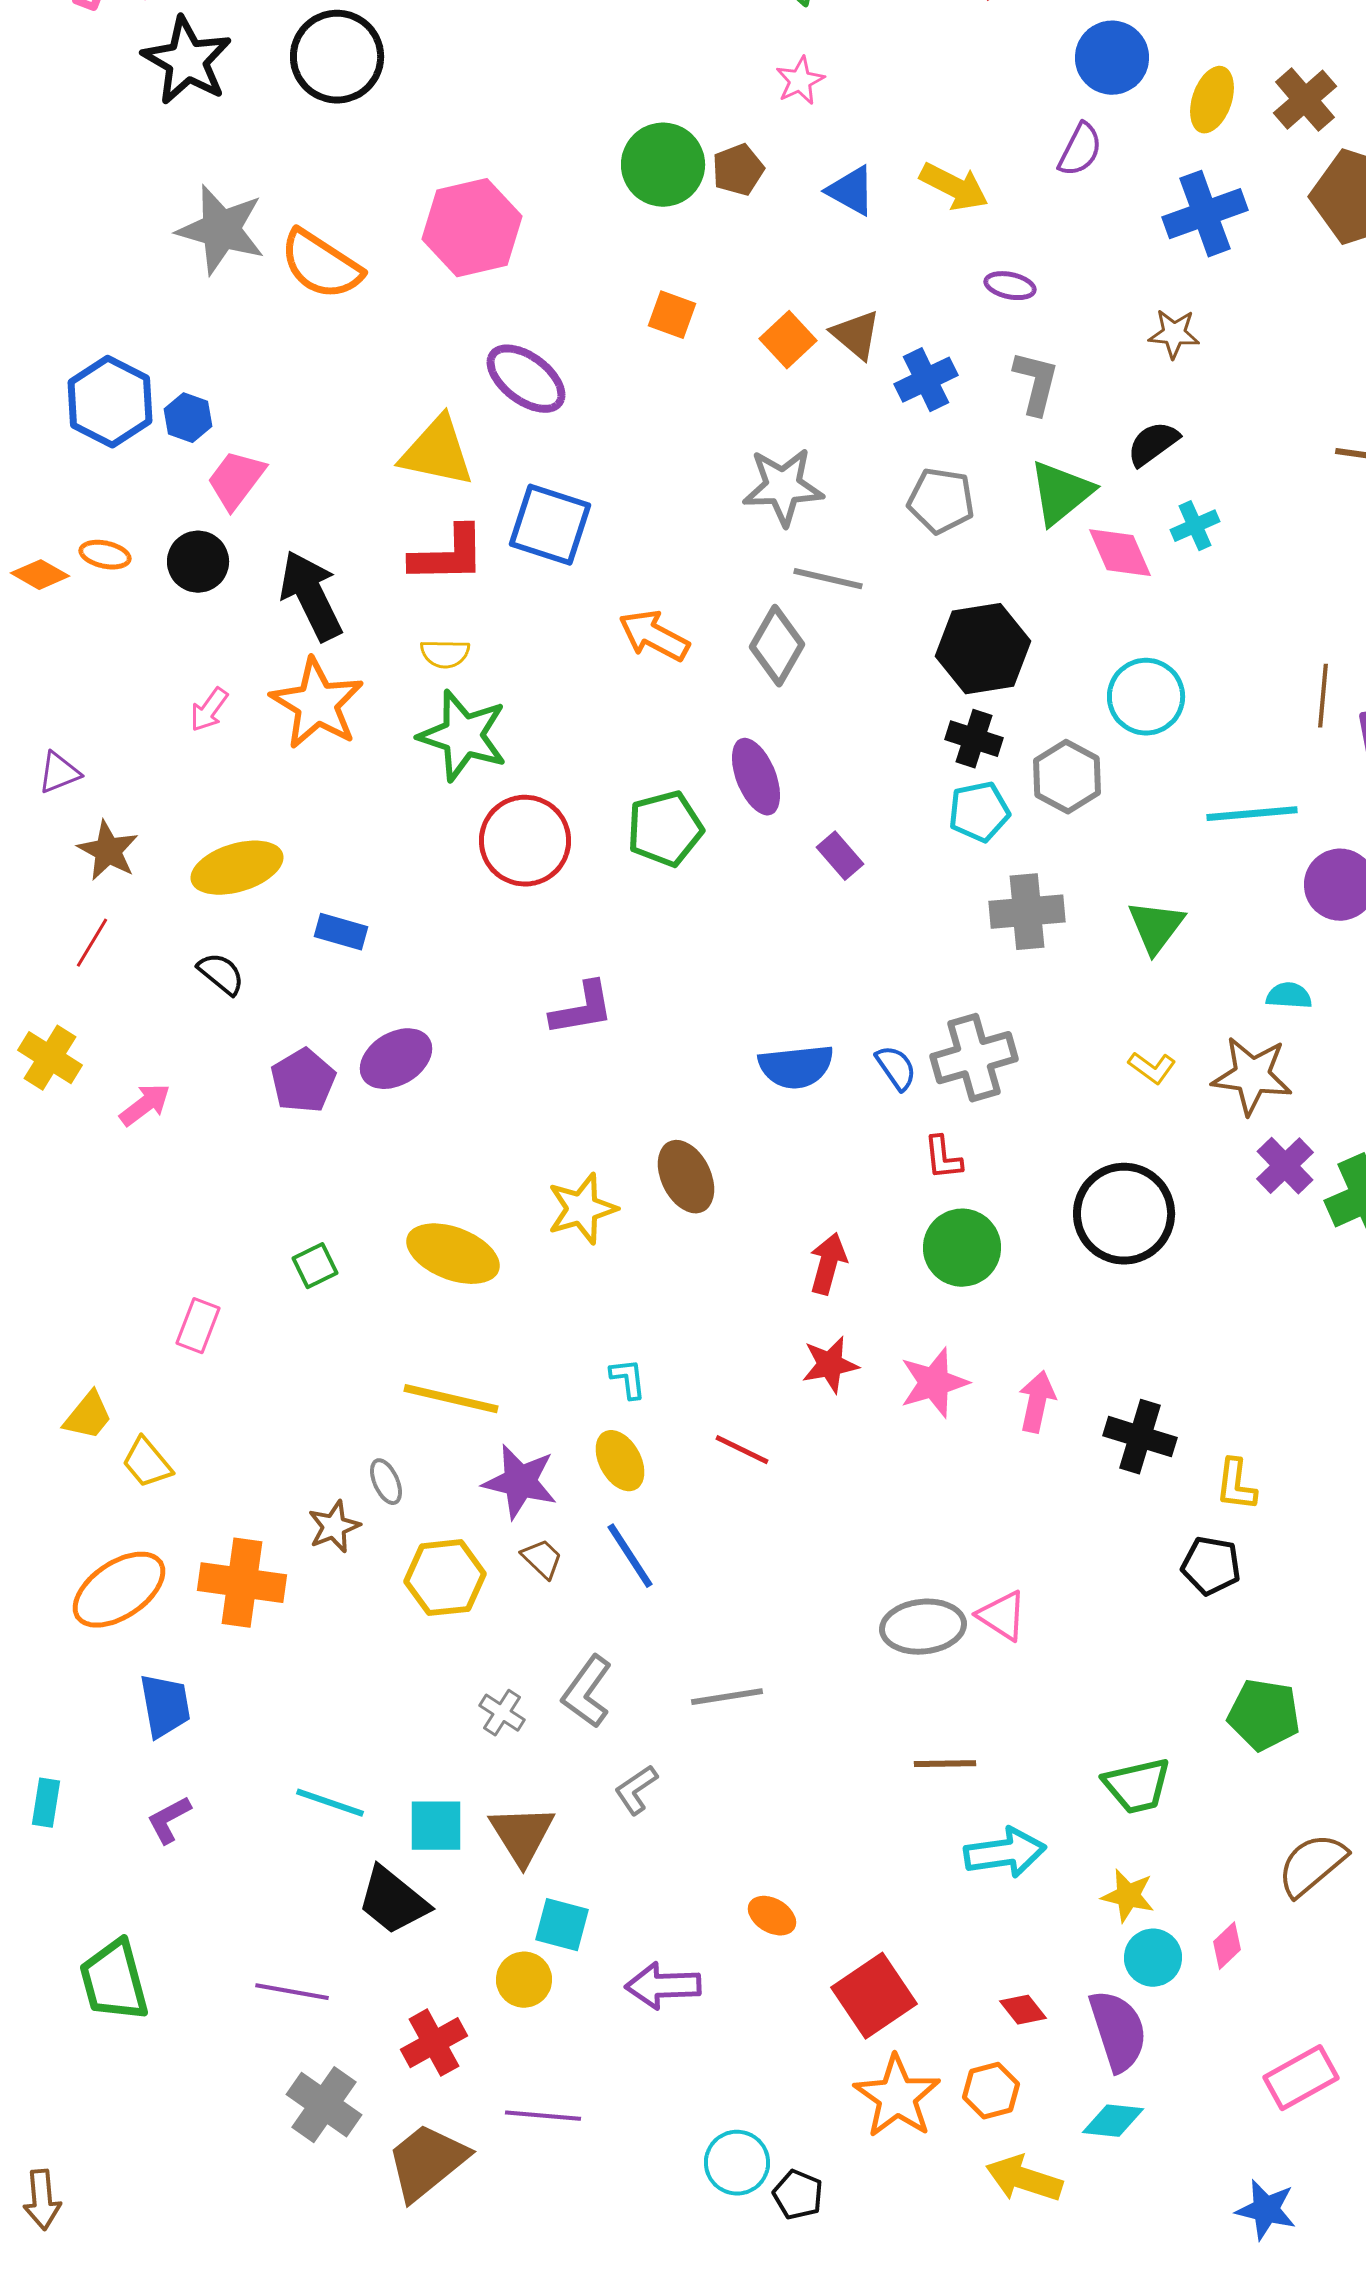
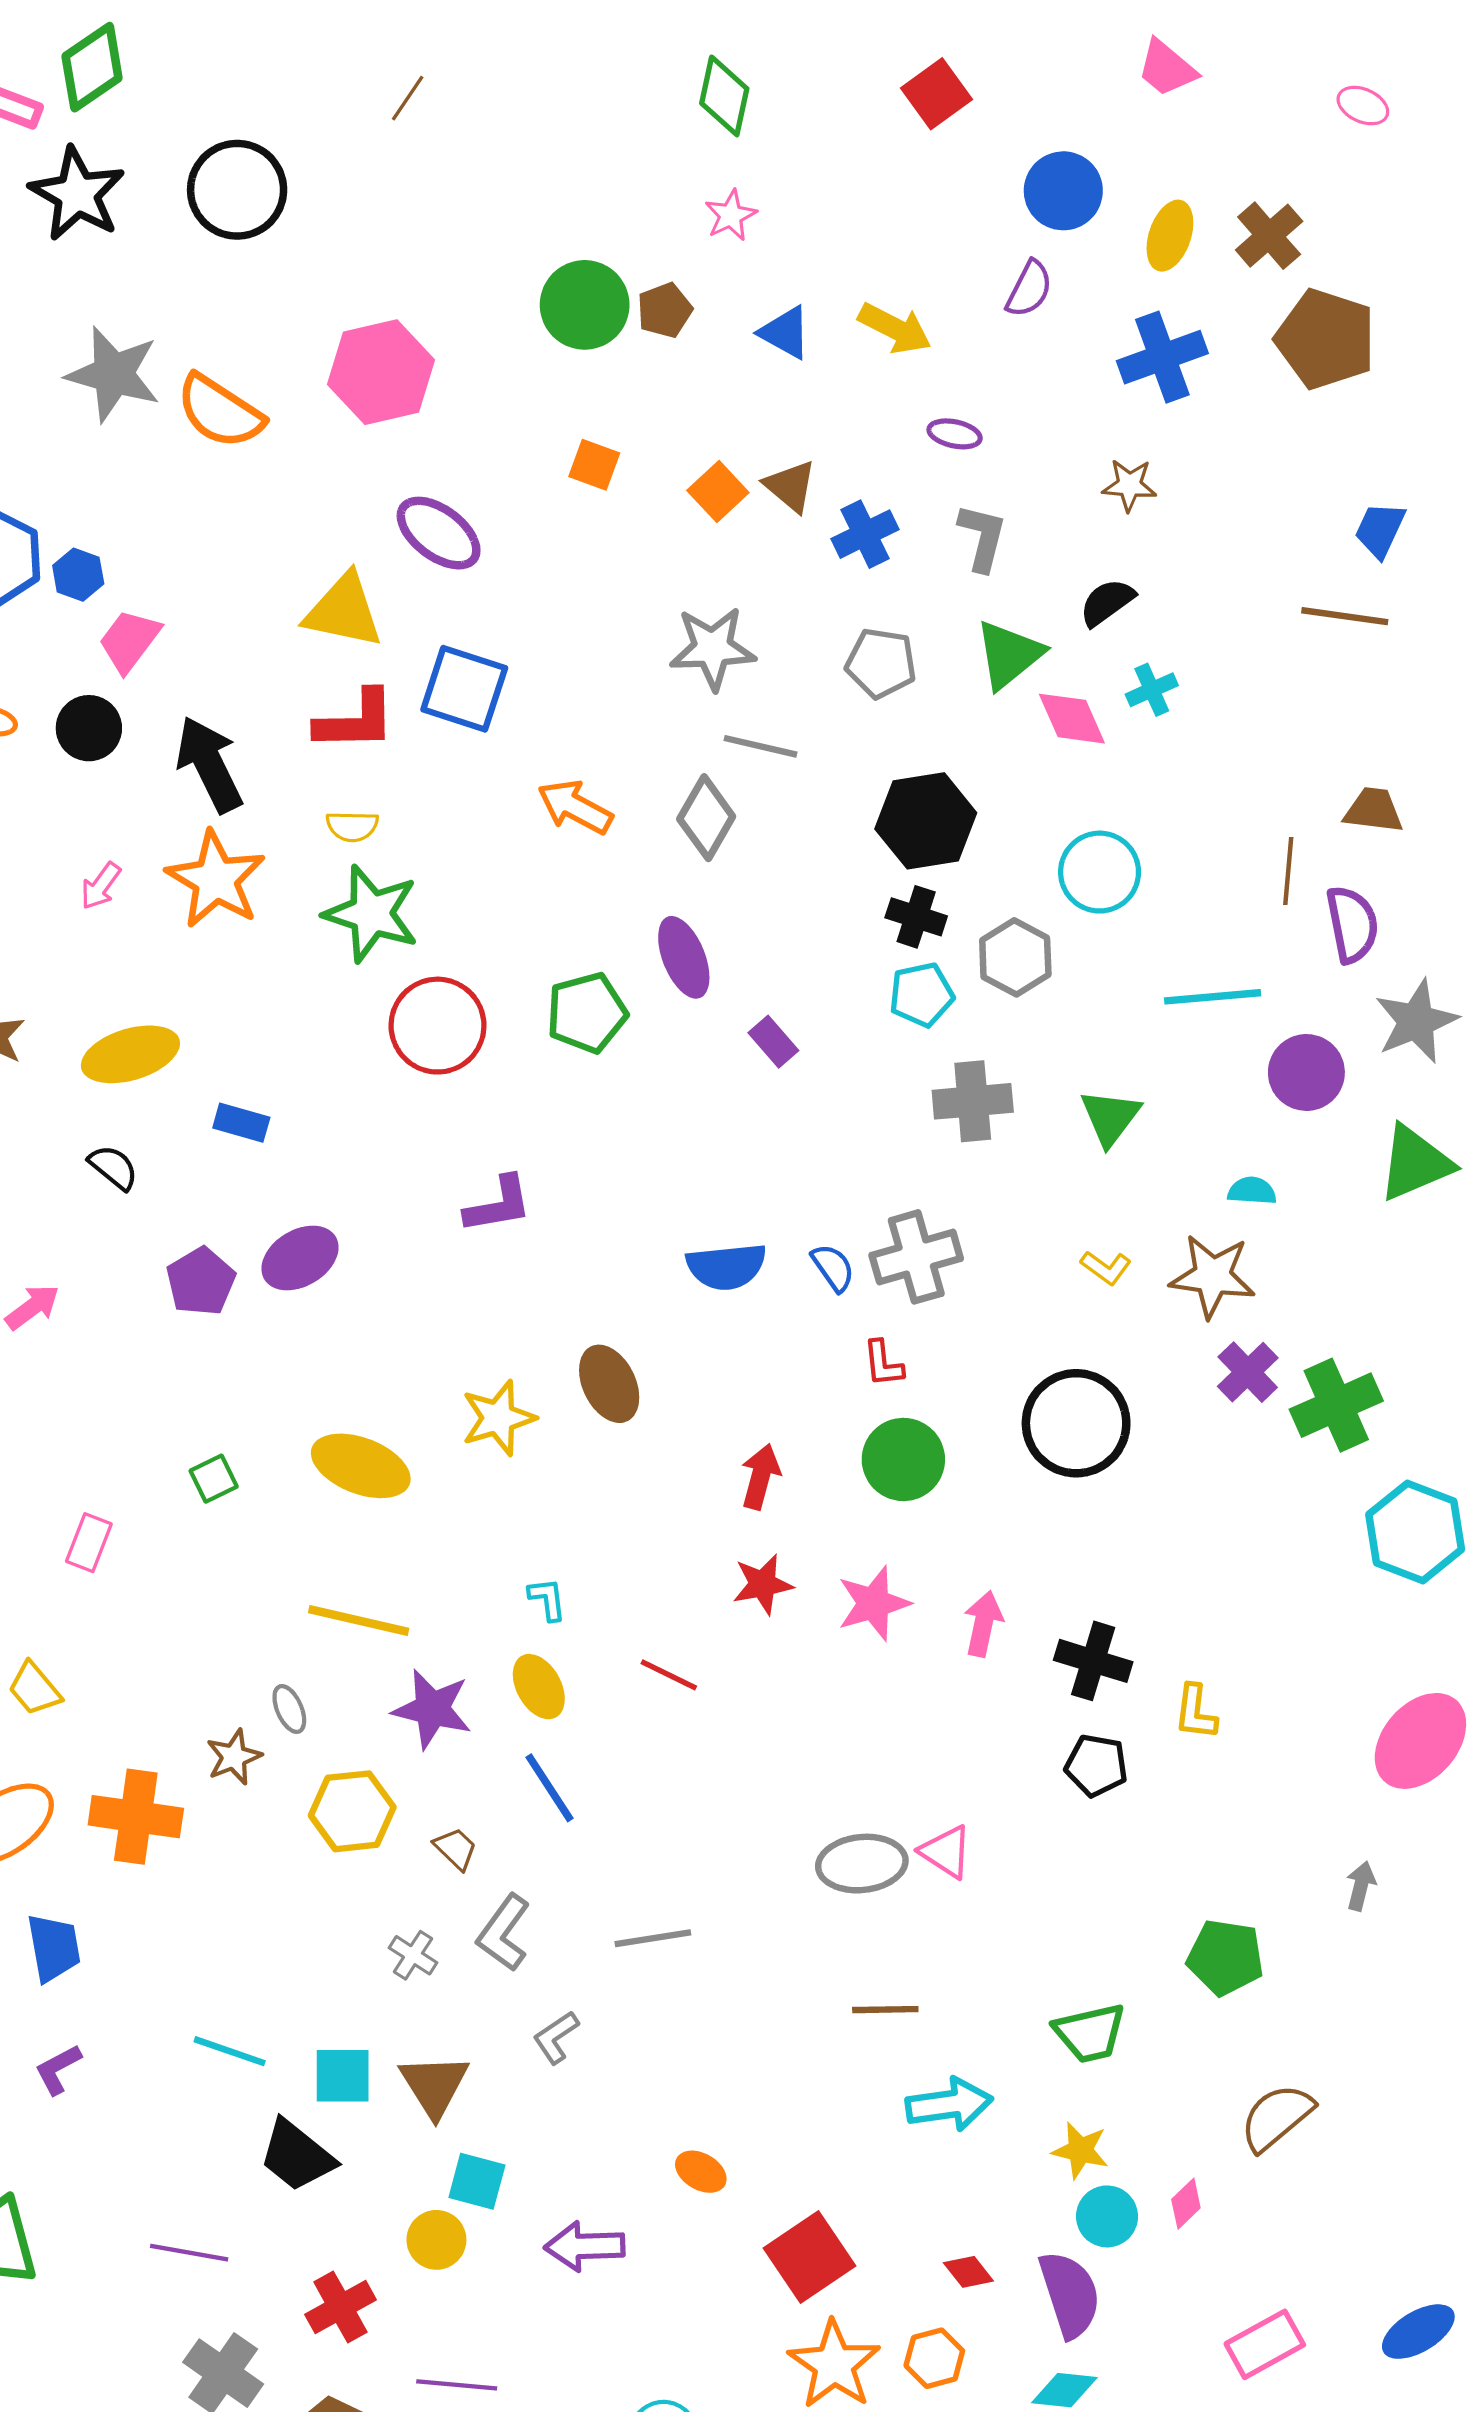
brown trapezoid: (542, 1559) -> (456, 1849), moved
black pentagon: (1211, 1566) -> (1096, 1765), moved

